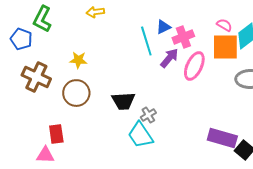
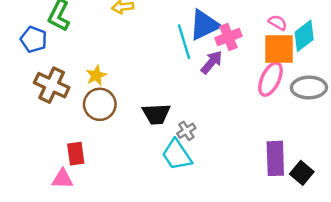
blue triangle: (163, 27) -> (204, 25), size x1.8
yellow star: (78, 60) -> (96, 75), moved, turned -30
pink ellipse: (194, 66) -> (271, 79), moved
purple rectangle: (222, 138) -> (275, 158), turned 72

